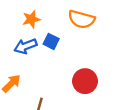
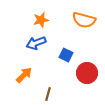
blue square: (51, 41) -> (66, 55), moved

